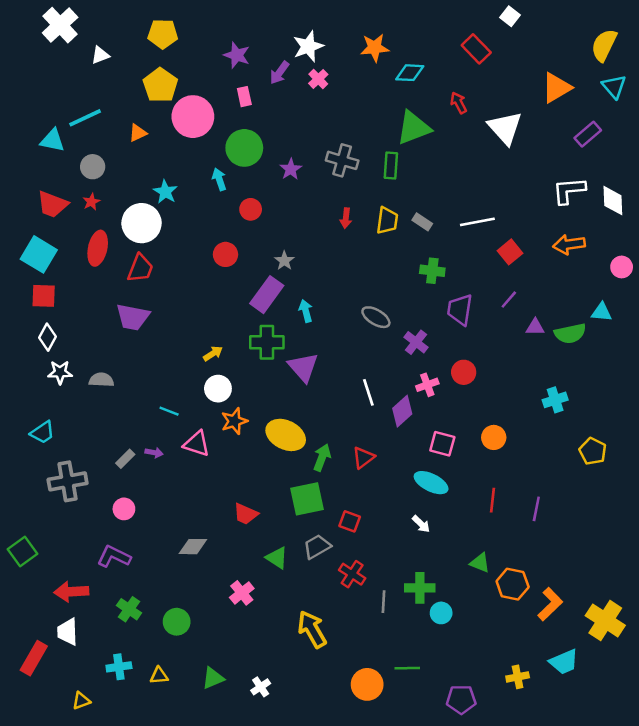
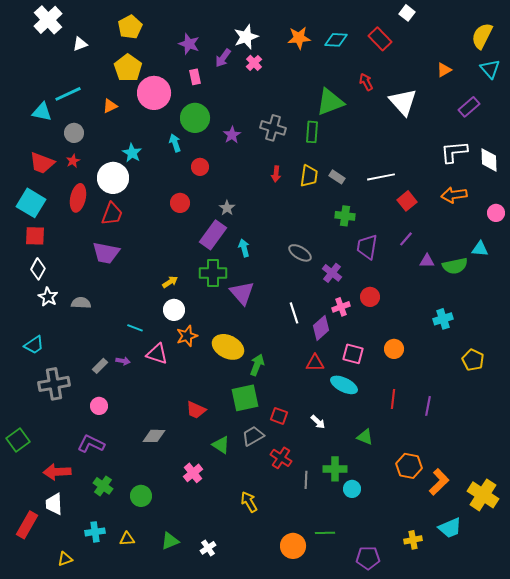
yellow pentagon: (163, 34) -> (130, 27), turned -30
cyan diamond: (410, 73) -> (336, 40), moved
orange triangle: (556, 88) -> (444, 70), size x0.6
white star: (60, 372) -> (48, 297), turned 30
red triangle: (363, 458) -> (315, 363), moved, turned 36
white arrow: (421, 524) -> (318, 422), moved
green triangle: (480, 563) -> (365, 437), moved
yellow arrow: (312, 629) -> (249, 502), size x0.7

